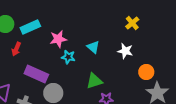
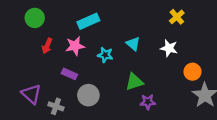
cyan rectangle: (30, 27) -> (88, 21), moved
pink star: (58, 39) -> (75, 46), moved
purple rectangle: (36, 74) -> (69, 74), size x0.6

